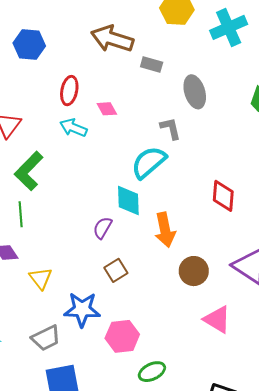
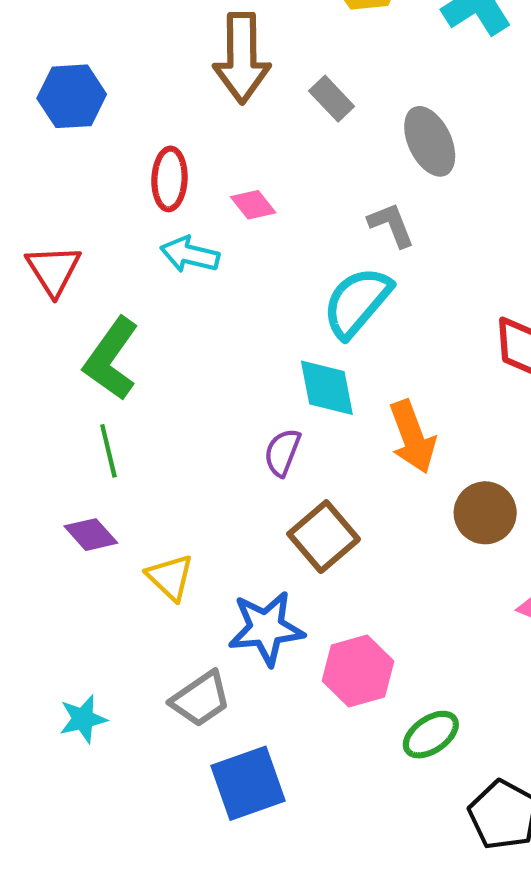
brown arrow: (112, 39) -> (242, 58), turned -99
gray rectangle: (152, 64) -> (332, 99), turned 40
brown square: (116, 270) -> (324, 537), size x1.4

